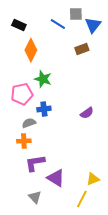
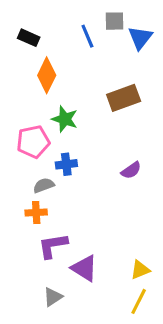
blue line: (58, 24) -> (87, 36), turned 35
brown rectangle: (82, 49) -> (124, 98), moved, size x1.5
gray triangle: (35, 197) -> (53, 297), turned 40
yellow line: (82, 199) -> (139, 301), moved

